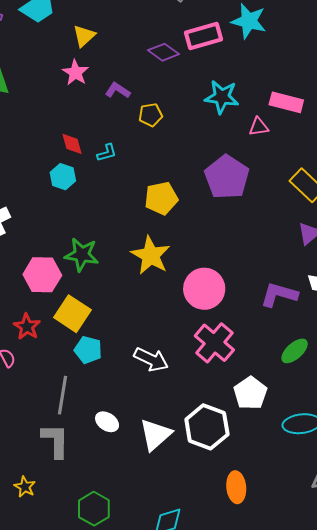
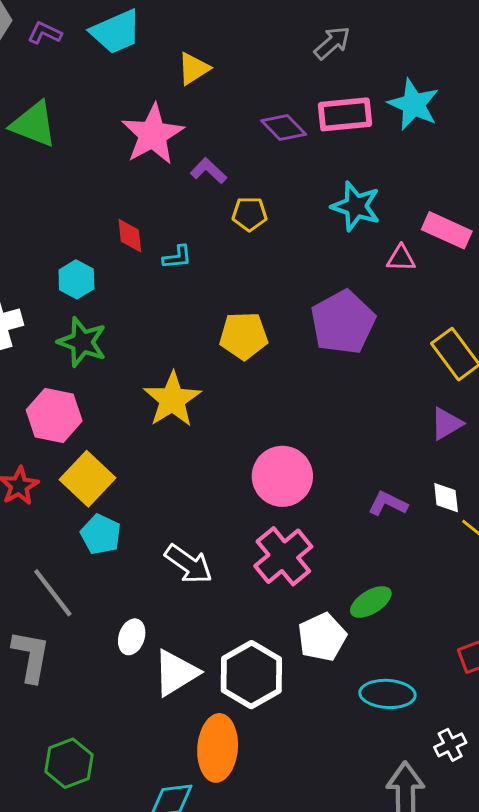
yellow triangle: (84, 36) -> (193, 69), moved
pink star: (75, 73) -> (153, 134), size x1.6
cyan hexagon: (63, 177) -> (76, 279), moved
green star: (82, 255) -> (82, 342), moved
yellow star: (151, 255) -> (172, 399), moved
purple L-shape: (279, 295) -> (388, 504), size x0.7
green ellipse: (295, 351) -> (371, 602), moved
gray line: (63, 395) -> (53, 593), turned -57
white ellipse: (107, 422) -> (132, 637), moved, turned 65
orange ellipse: (236, 487) -> (218, 748), moved, size x1.4

